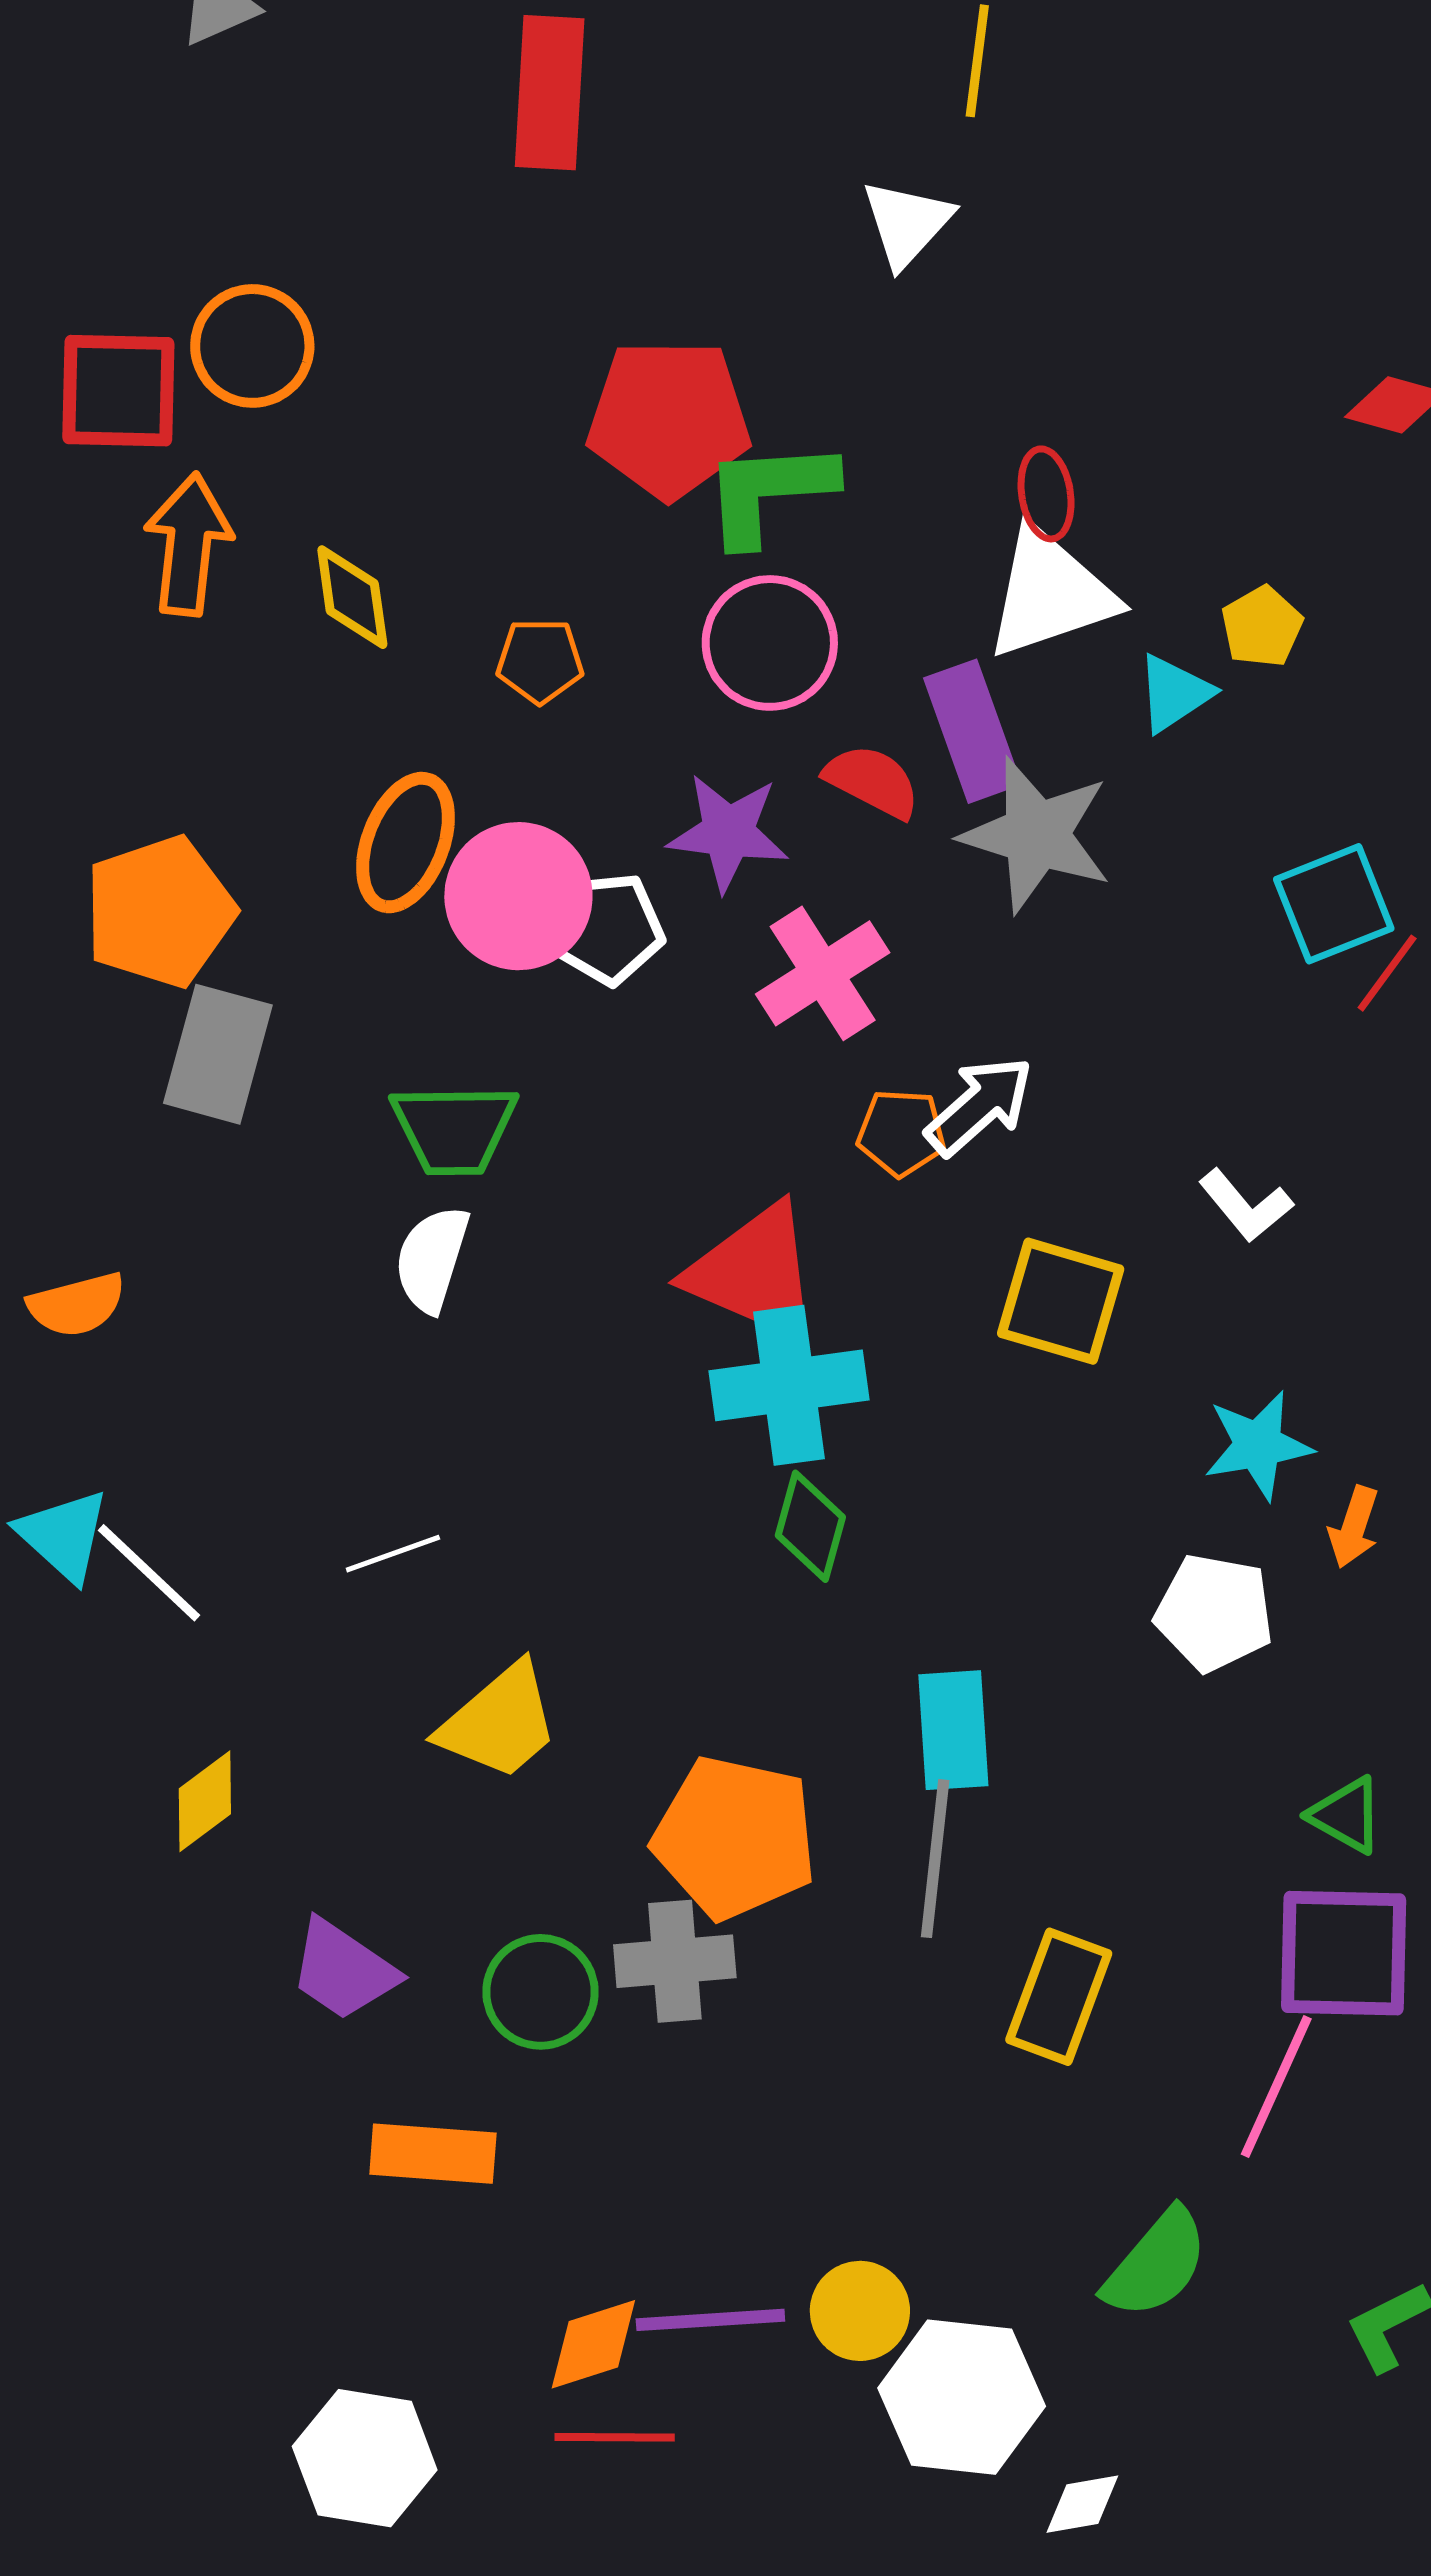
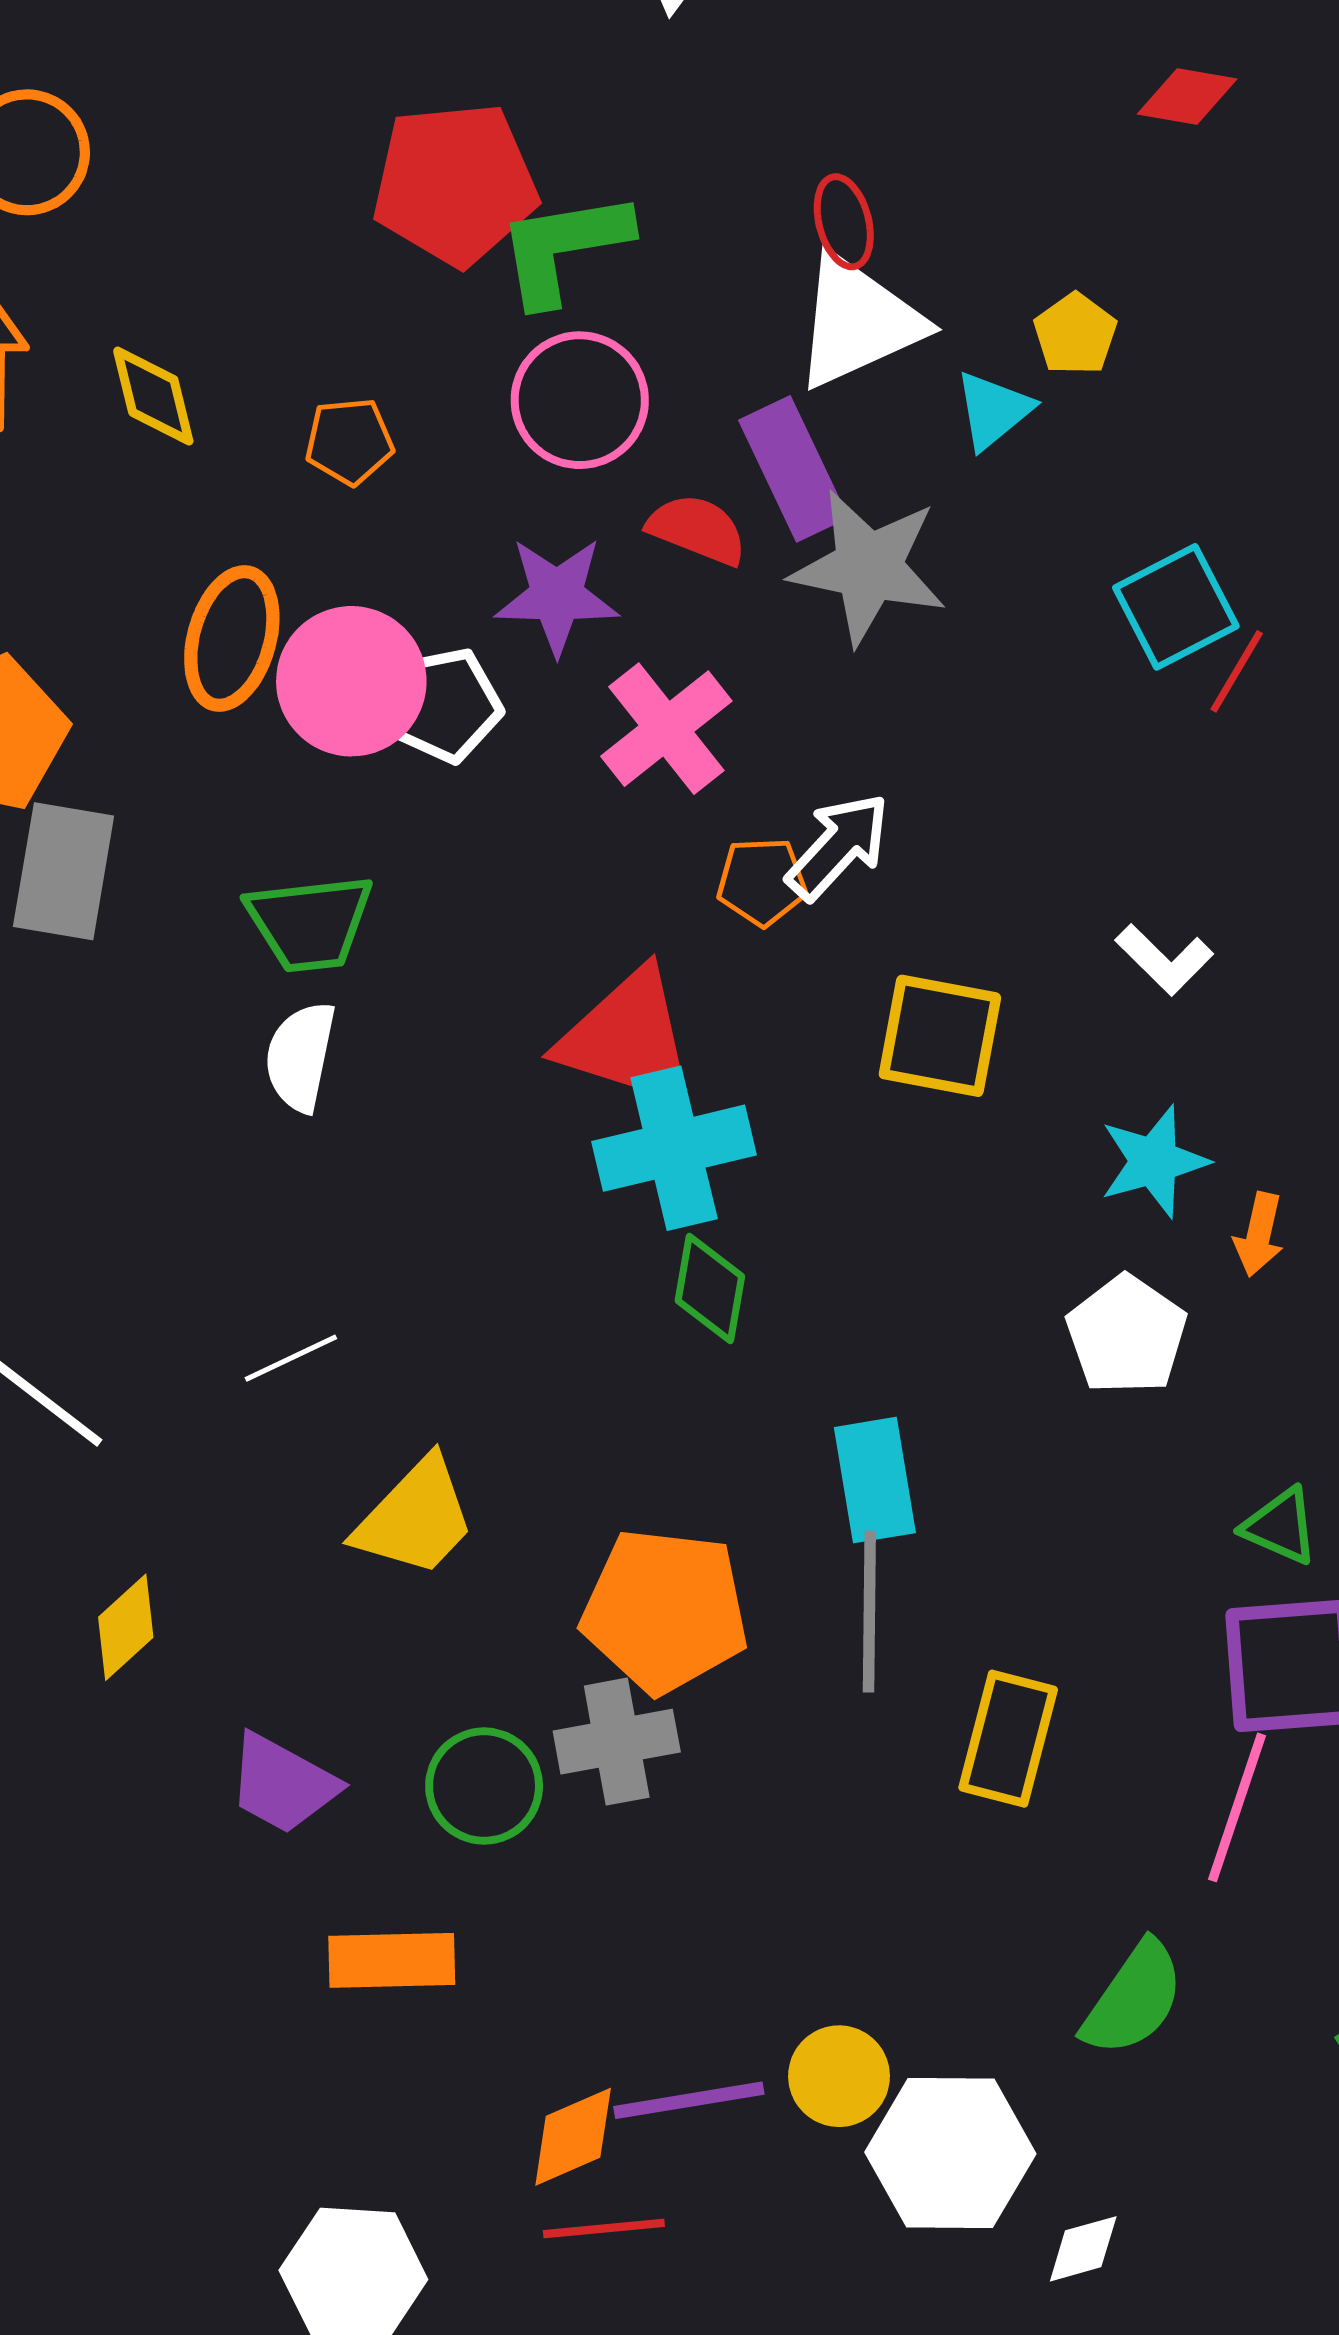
white L-shape: (1246, 1206) -> (1164, 959), moved
white pentagon: (1214, 1613) -> (1127, 1335), turned 30

